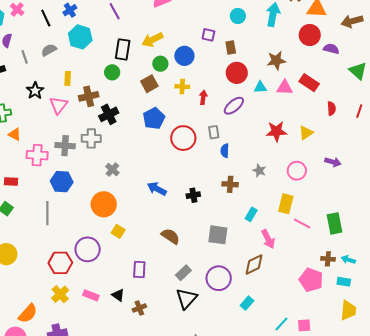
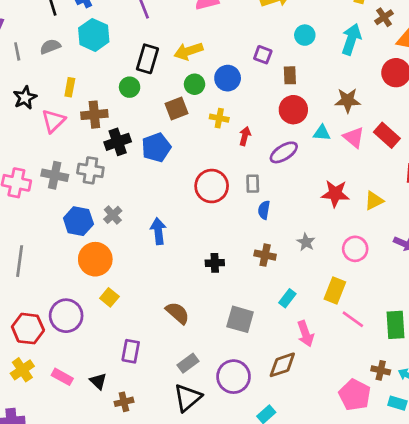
pink triangle: (285, 88) -> (354, 137), turned 30
blue pentagon: (154, 118) -> (156, 148), moved
blue hexagon: (62, 182) -> (78, 221), moved
blue arrow: (157, 189) -> (158, 231), moved, turned 48

